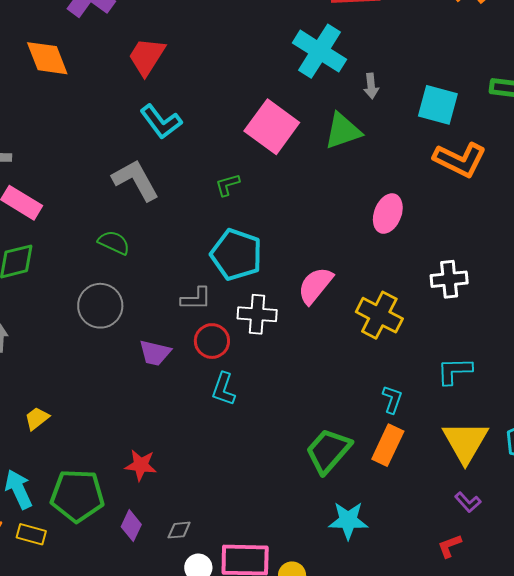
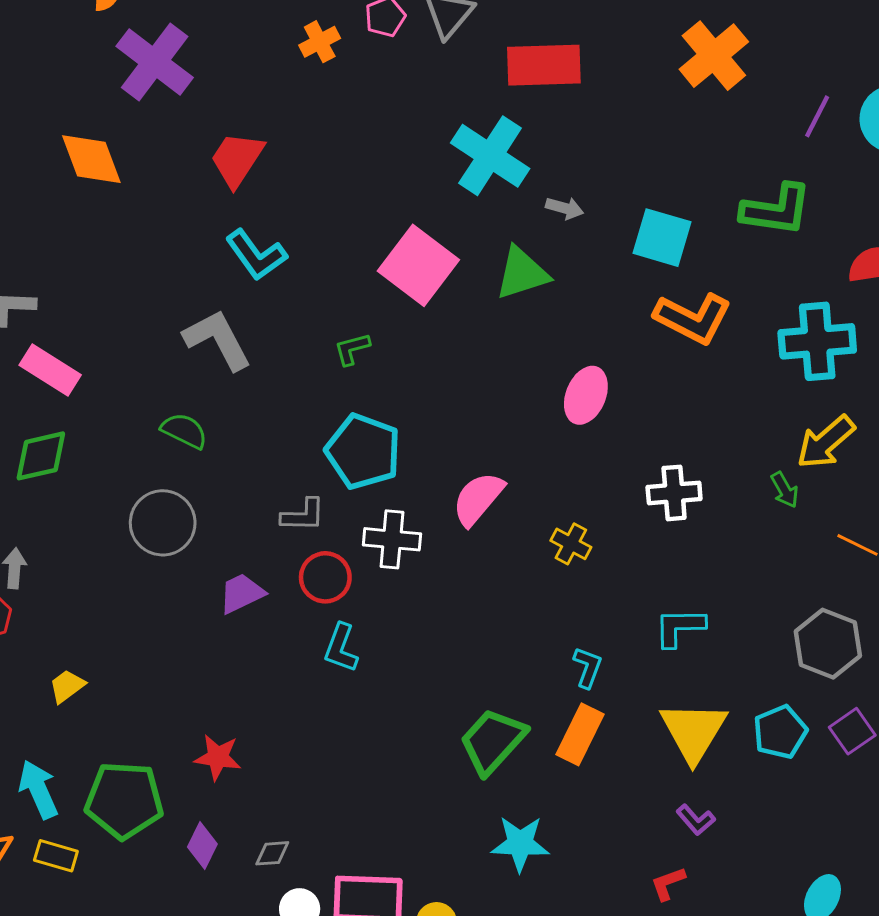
gray arrow: (371, 86) -> (565, 208), turned -70
yellow cross: (379, 315) -> (571, 544), size x0.6
purple trapezoid: (155, 353) -> (242, 593), turned 140

